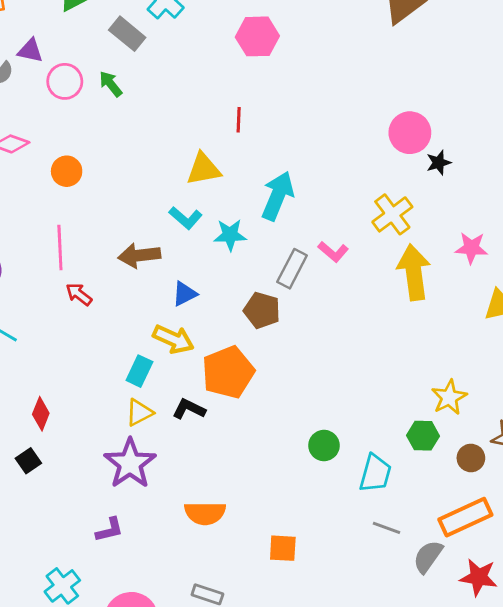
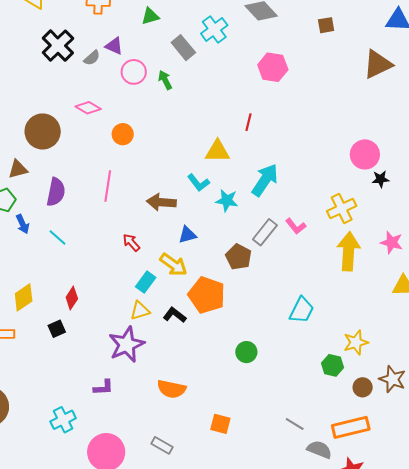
red arrow: (79, 294) -> (131, 243), moved
orange pentagon: (228, 372) -> (207, 295), turned 30
green circle: (324, 446) -> (246, 352), moved
cyan trapezoid: (375, 473) -> (302, 310), moved
gray semicircle: (428, 557) -> (319, 449), turned 65

